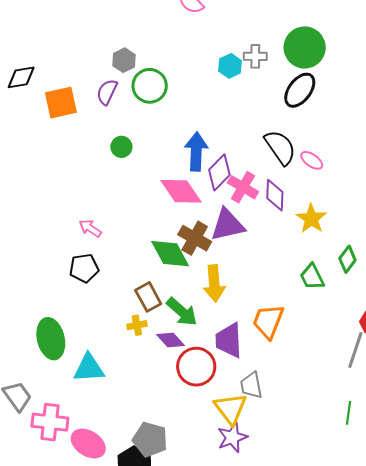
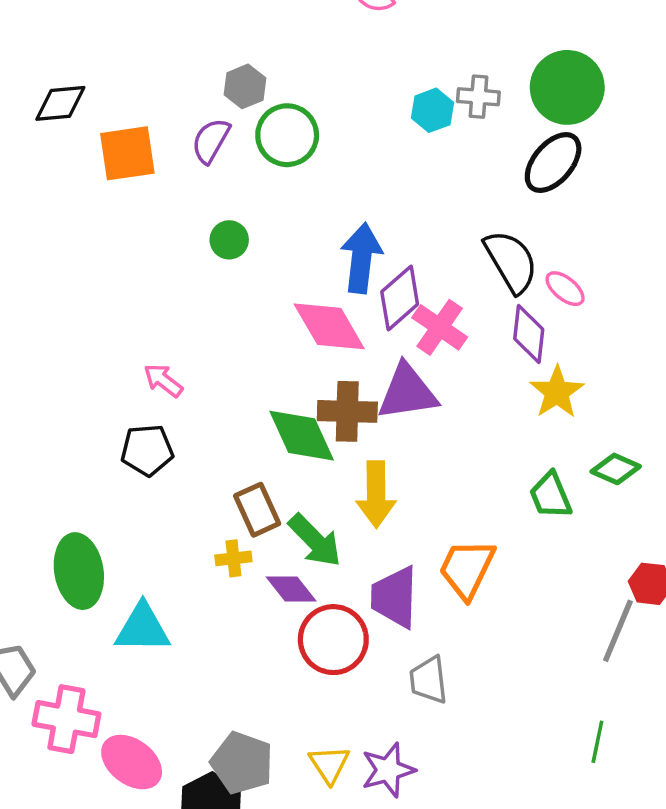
purple diamond: (275, 195) -> (529, 334), moved
brown cross: (195, 238) -> (347, 411), turned -32
green diamond: (347, 259) -> (616, 469), turned 72
yellow triangle: (230, 408) -> (329, 764), moved, size x0.7

